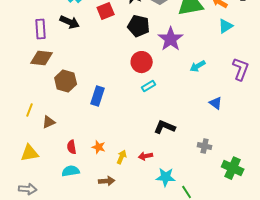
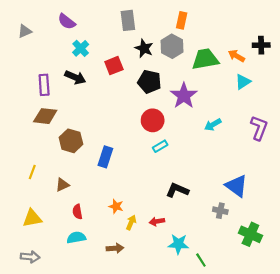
blue triangle: (216, 103) -> (236, 186), moved, size x1.6
brown triangle: (49, 122) -> (62, 185), moved
orange star: (99, 147) -> (116, 206), moved

